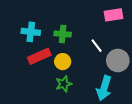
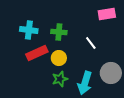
gray circle: (118, 60) -> (111, 73), moved
cyan arrow: (104, 88) -> (85, 83), moved

